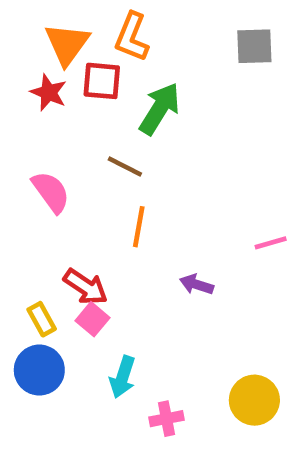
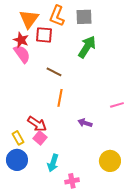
gray square: (254, 46) -> (84, 17), moved
green arrow: (160, 109) -> (87, 47), moved
pink semicircle: (51, 192) -> (22, 54), moved
yellow circle: (254, 400) -> (110, 161), moved

